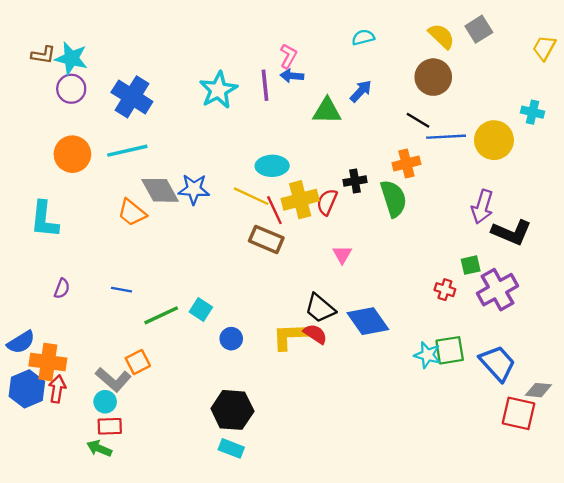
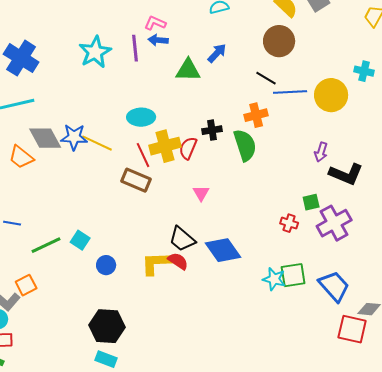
pink L-shape: (288, 56) -> (155, 23), turned -95
yellow line: (251, 196) -> (97, 143), moved
purple arrow: (482, 207) -> (321, 152), size x0.7

